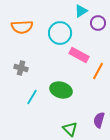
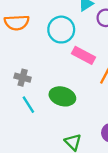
gray cross: (21, 68) -> (23, 78), moved
cyan line: (32, 97) -> (28, 105), turned -63

